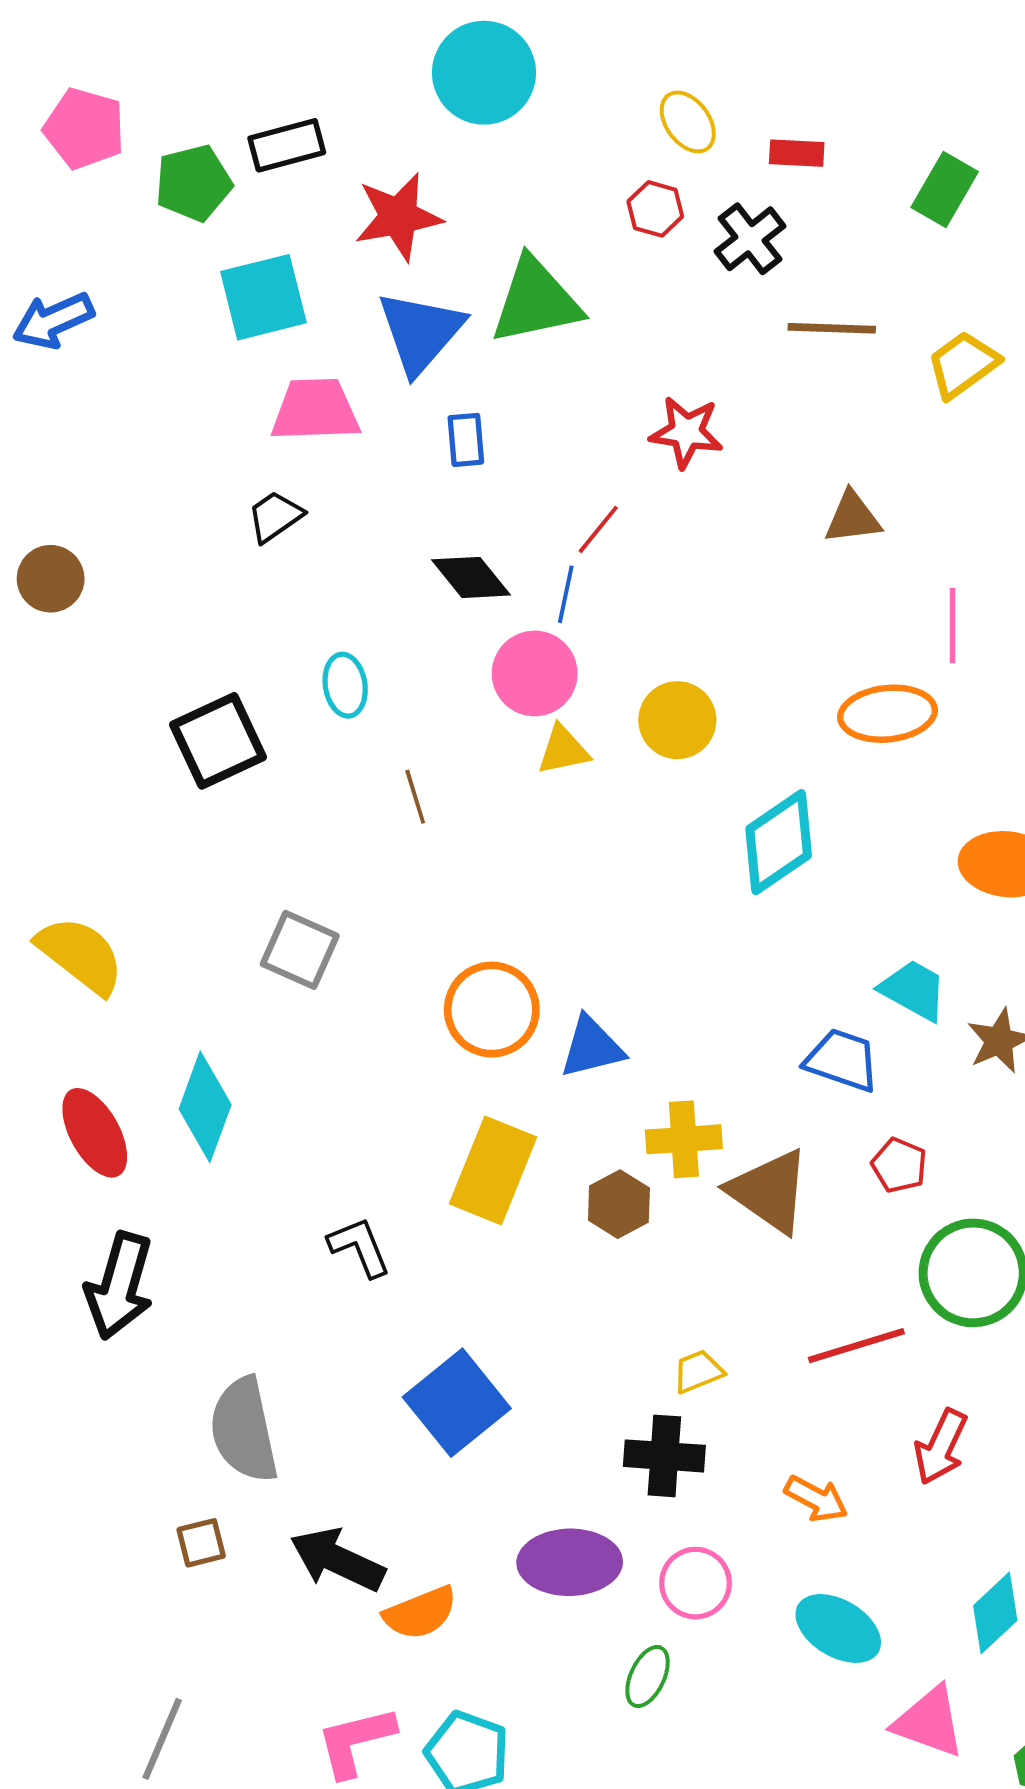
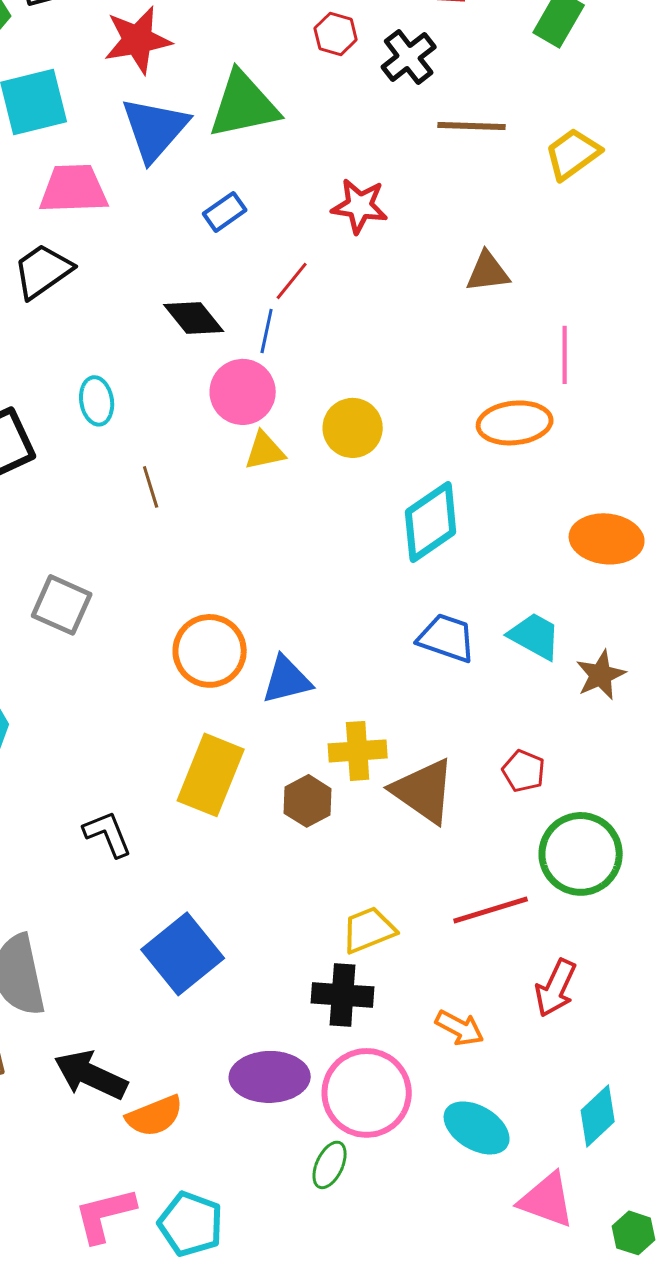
blue rectangle: (466, 440) -> (225, 212), moved, turned 60
black trapezoid: (275, 516) -> (43, 271), size x1.4
blue trapezoid: (842, 1060) -> (447, 638), moved
yellow trapezoid: (698, 1372) -> (369, 930), size x1.4
pink circle: (696, 1583) -> (367, 1093), size x1.6

